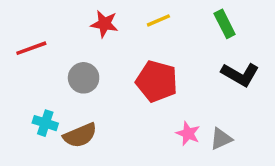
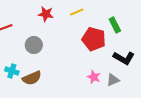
green rectangle: (225, 24) -> (115, 25), moved
black L-shape: (240, 74) -> (124, 58), moved
red pentagon: (157, 81) -> (94, 39), moved

